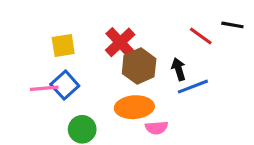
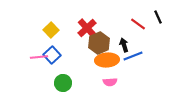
black line: (232, 25) -> (158, 17), turned 56
yellow square: (63, 45) -> (51, 30), turned -35
orange ellipse: (134, 107) -> (107, 60), moved

